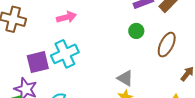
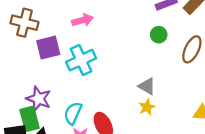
purple square: (38, 62) -> (48, 48), moved

